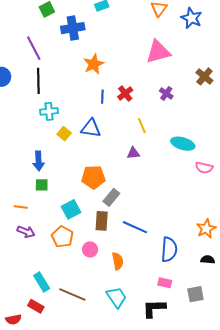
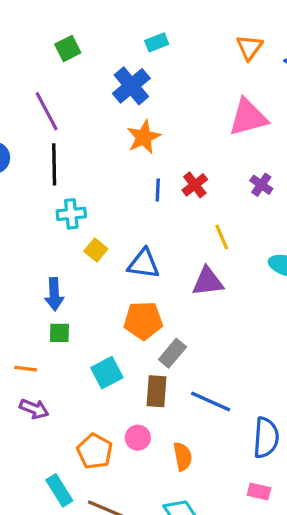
blue cross: (73, 28) -> (131, 86), moved, turned -30
blue triangle: (91, 128) -> (144, 264), moved
purple triangle: (133, 153) -> (208, 282), size x1.5
orange pentagon: (62, 237) -> (95, 451), moved

